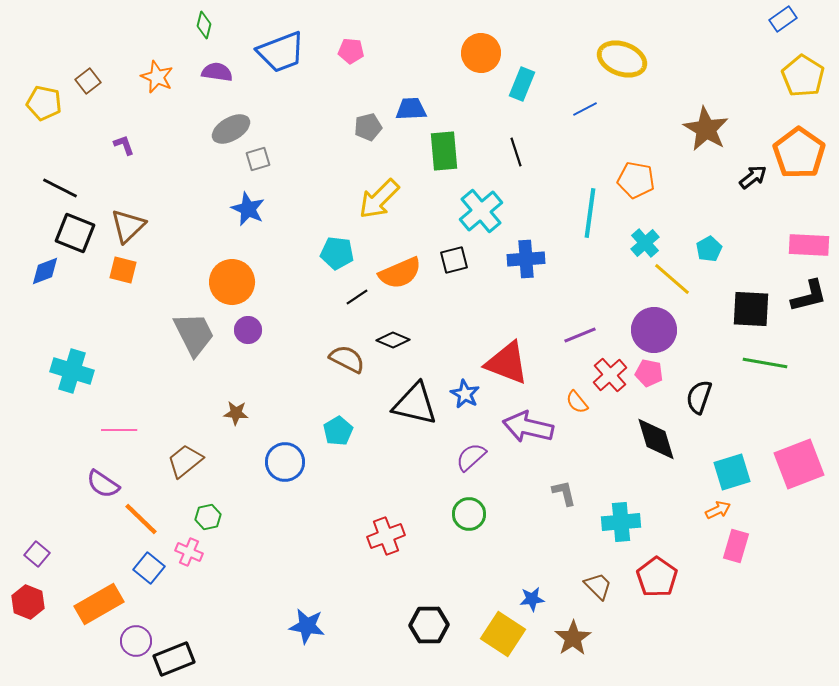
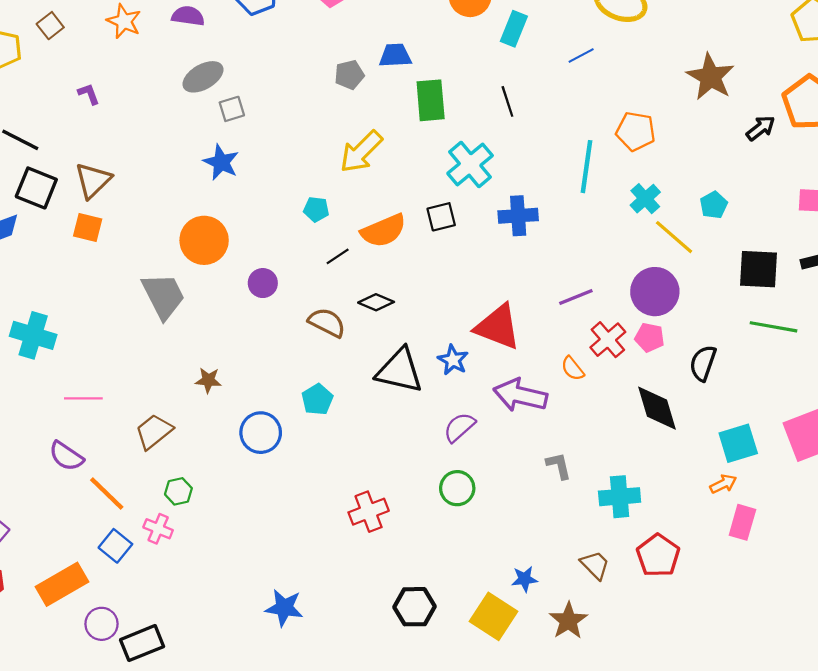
cyan pentagon: (337, 253) -> (316, 209), size x0.7
purple circle: (248, 330) -> (263, 283), moved

